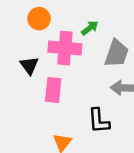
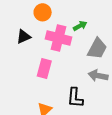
black triangle: (29, 66) -> (24, 37), moved, turned 35

